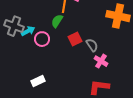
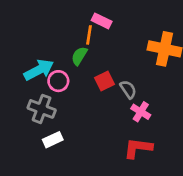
gray cross: (14, 26) -> (42, 109), moved
cyan arrow: (28, 31) -> (39, 70), size x1.5

